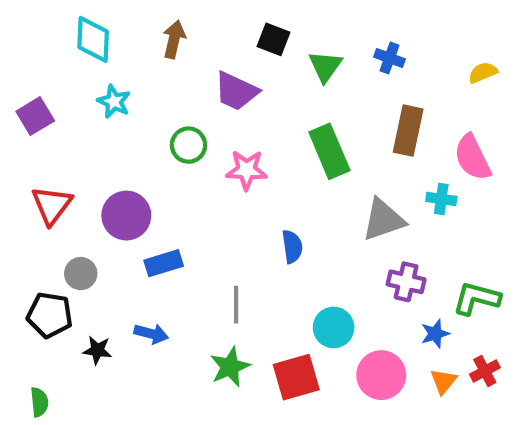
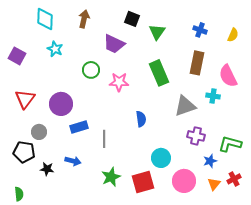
blue cross: (390, 58) -> (200, 30), moved
yellow semicircle: (483, 73) -> (233, 35), turned 136
purple square: (35, 116) -> (17, 56), turned -30
gray line: (236, 305) -> (104, 139), moved

